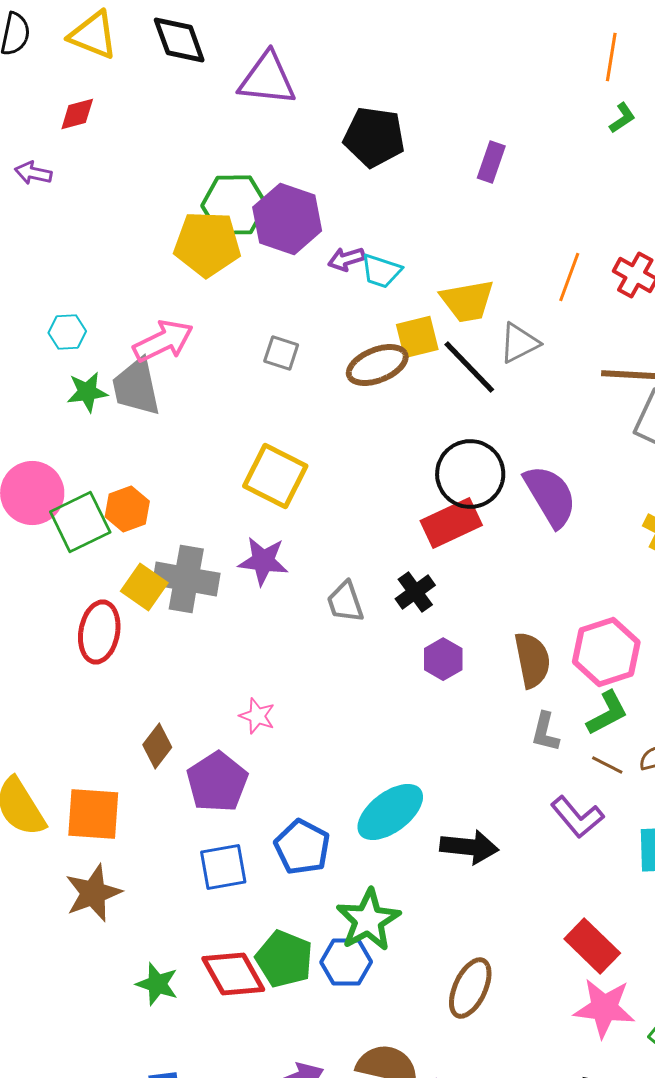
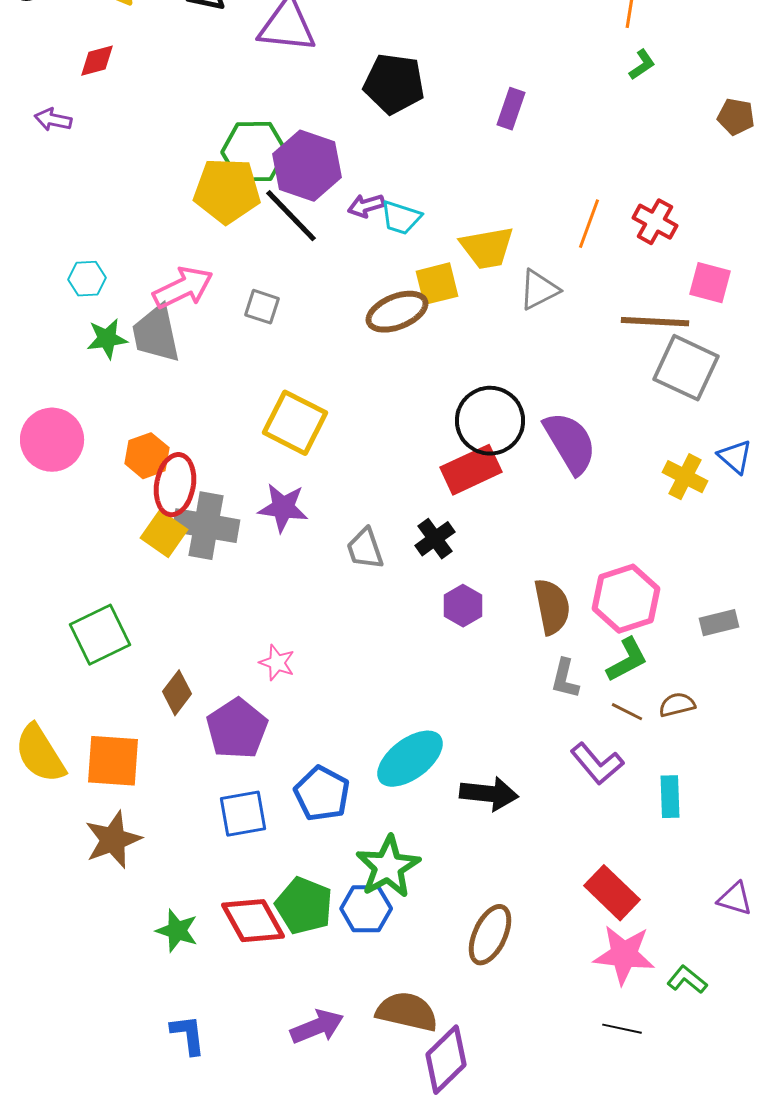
gray square: (281, 353) -> (262, 307), moved
black line: (469, 367) -> (291, 216), moved
green square: (80, 522) -> (100, 635), moved
red ellipse: (99, 632) -> (175, 485), moved

